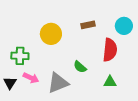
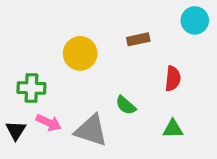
cyan circle: (124, 26) -> (195, 20), moved
red semicircle: (110, 50) -> (173, 79), size x0.7
gray triangle: (58, 83) -> (91, 130), turned 40

